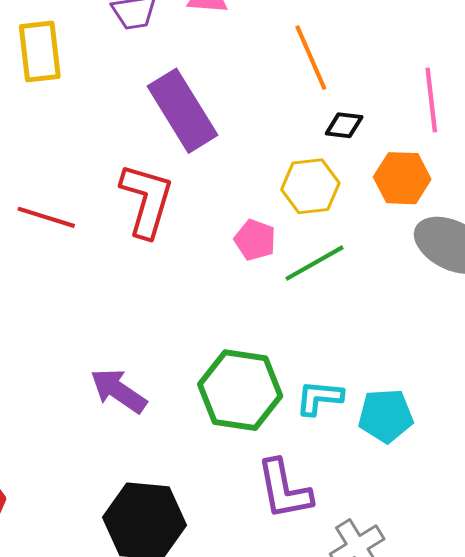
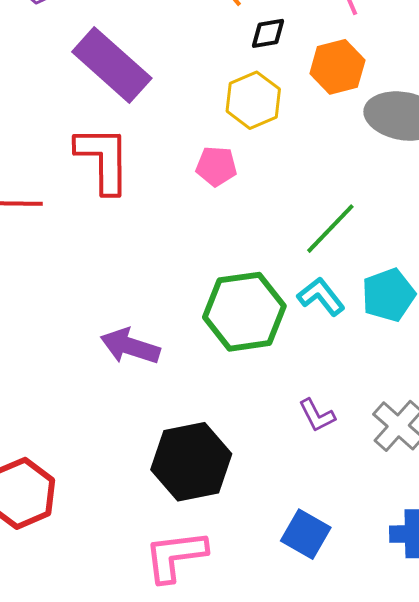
green line: (314, 263) -> (330, 229), moved
cyan L-shape: (319, 398) -> (321, 297), turned 63
purple L-shape: (284, 489) -> (317, 415), moved, size x0.6

